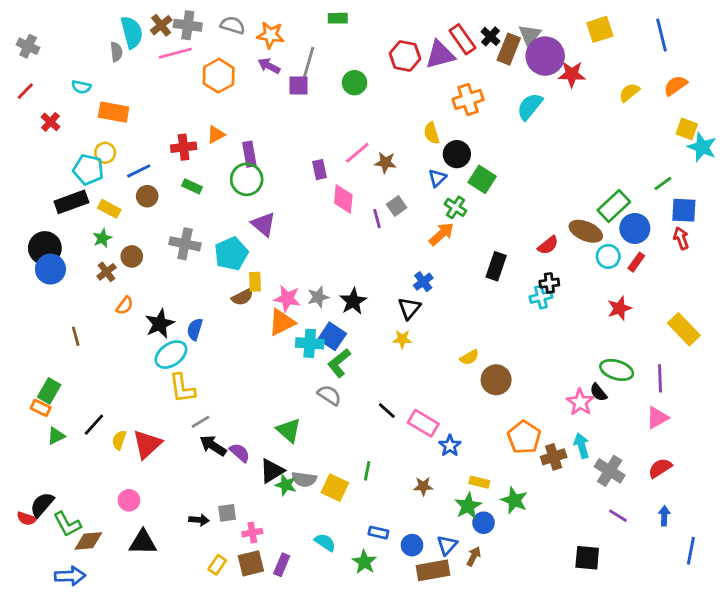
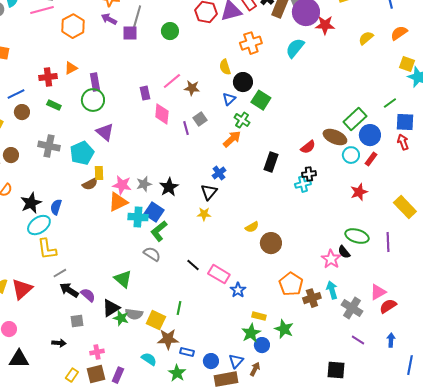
pink triangle: (657, 418) -> (378, 292), moved
brown star: (423, 486) -> (168, 339), moved, size x1.5
gray square: (227, 513) -> (77, 321), moved

